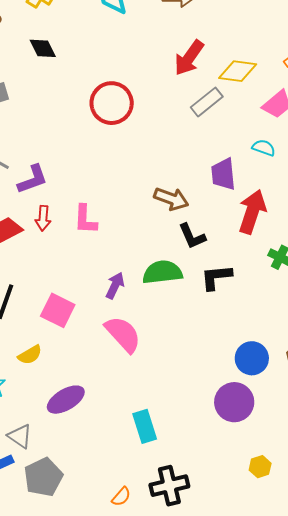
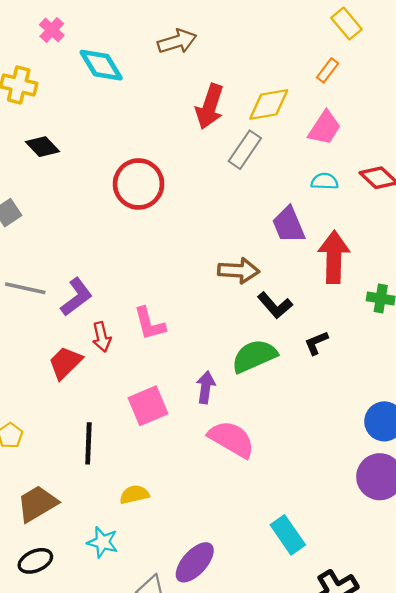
black L-shape: (216, 277) -> (316, 343), size x0.7
pink square: (58, 310) -> (148, 406), moved, turned -32
yellow semicircle: (30, 355) -> (134, 495), turned -145
purple ellipse: (66, 400) -> (195, 562), moved

